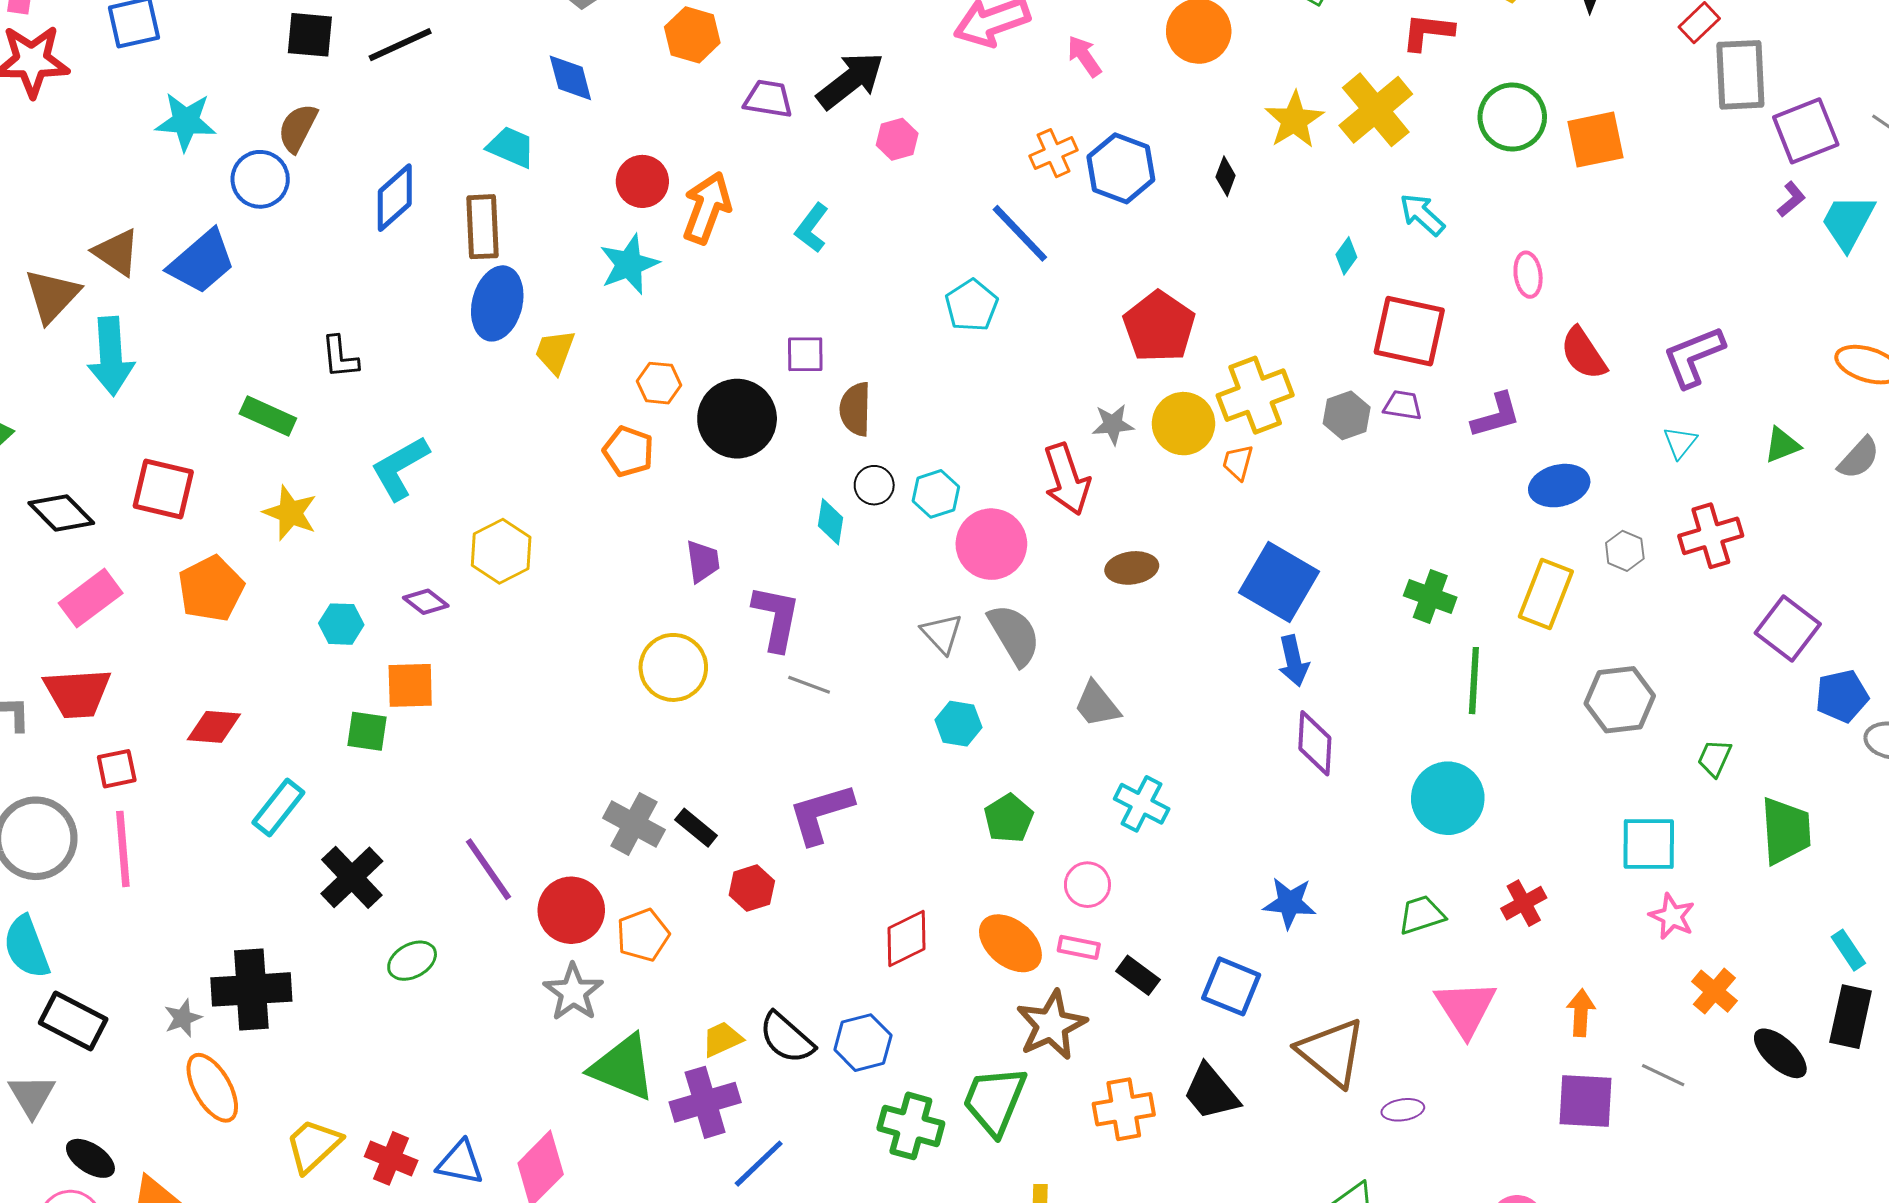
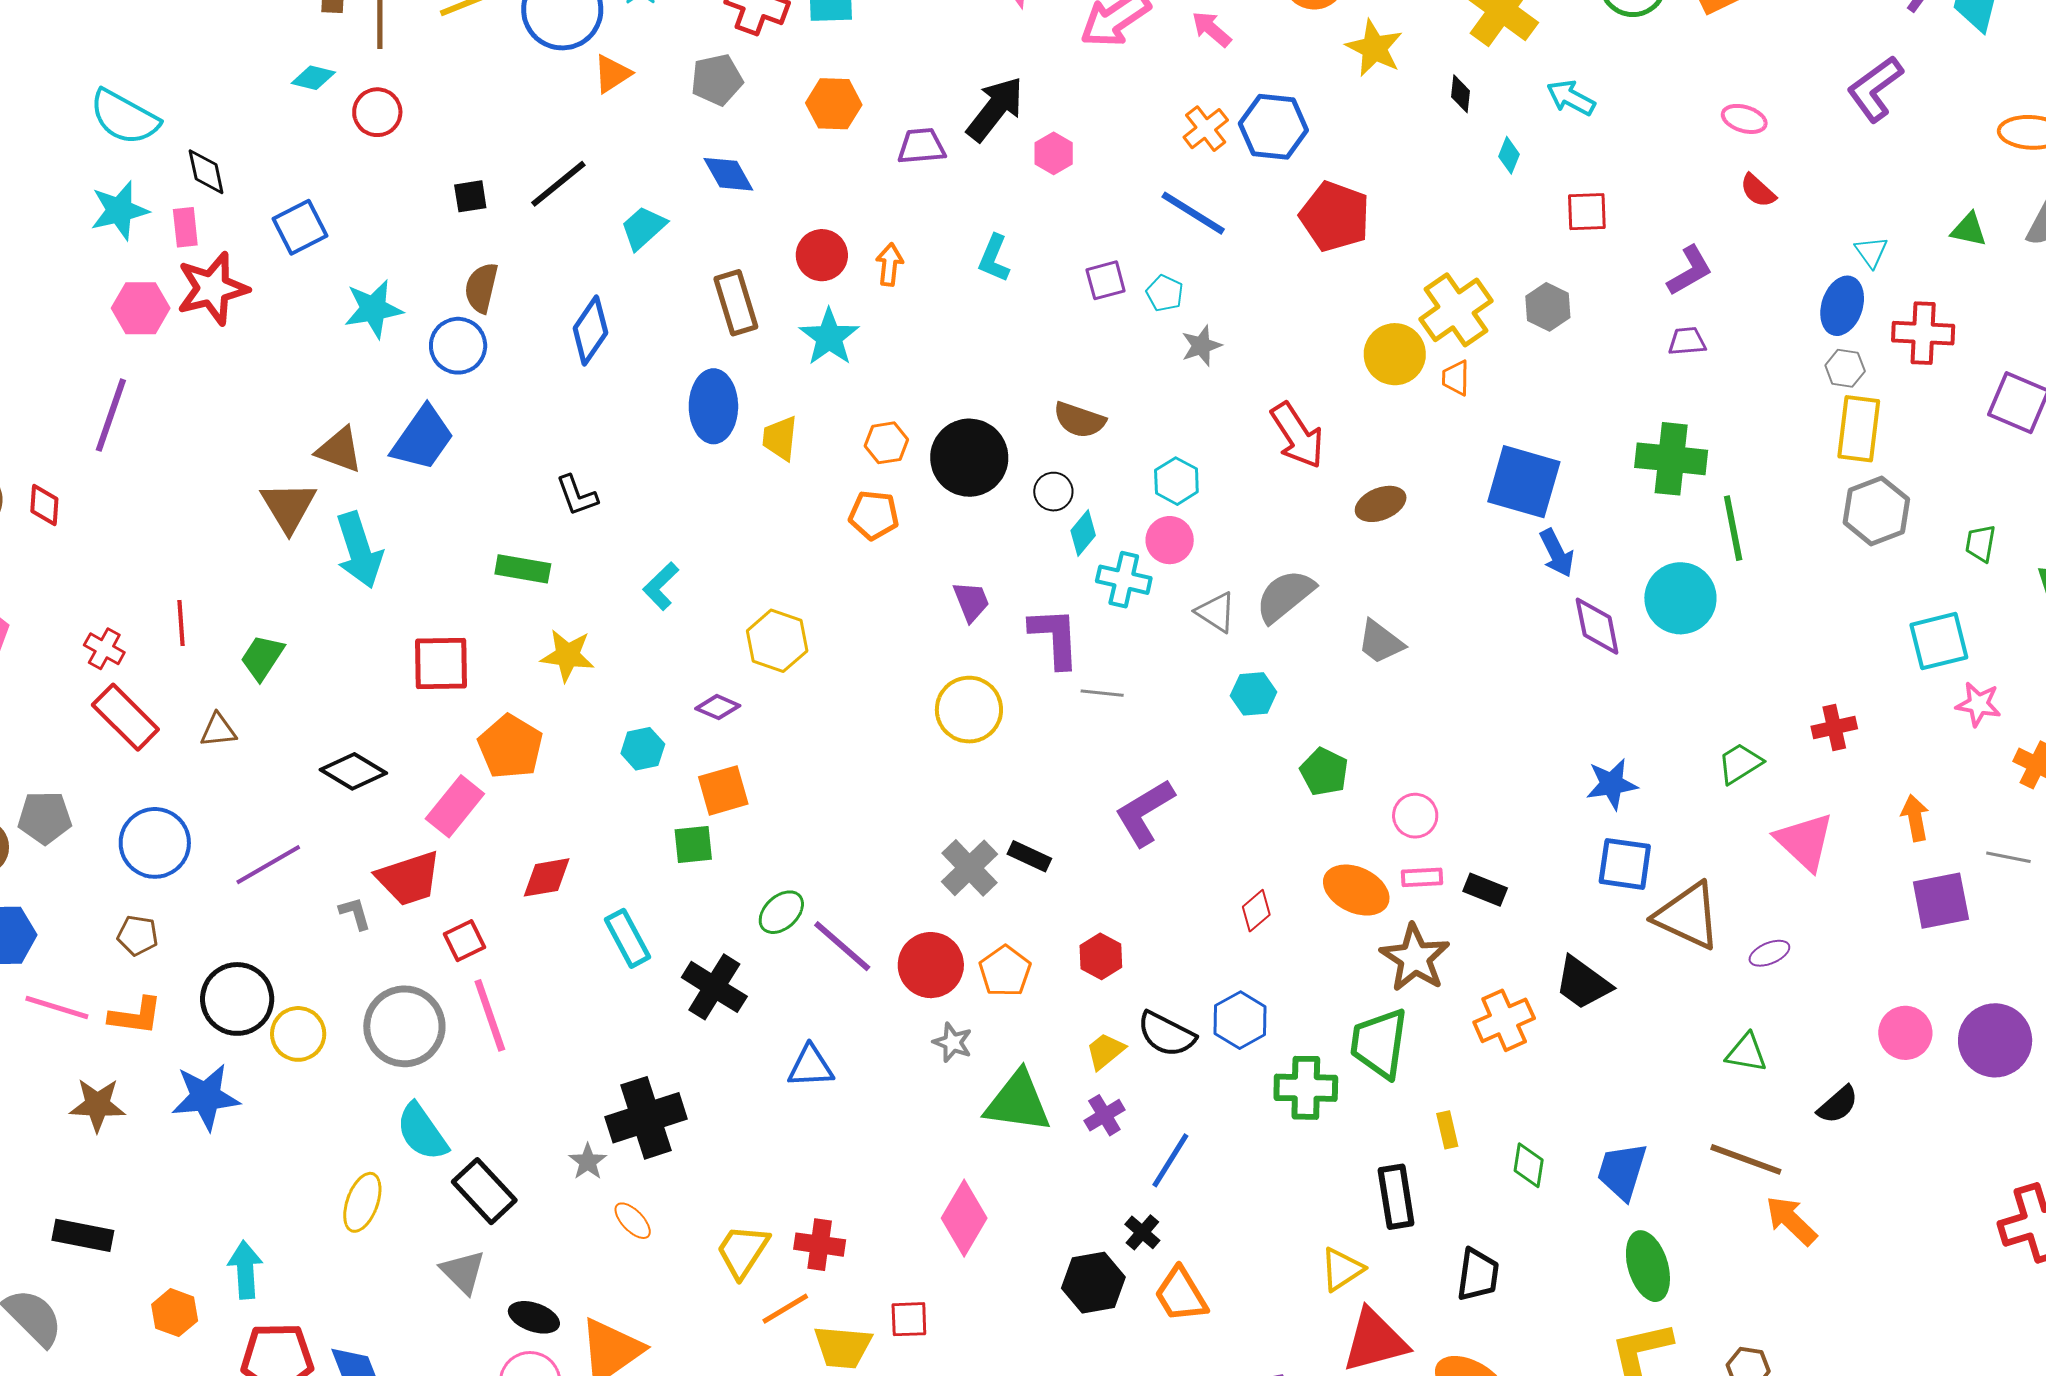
black square: (310, 35) -> (470, 196), size x0.7
yellow star: (1294, 120) -> (1374, 48), moved
cyan trapezoid: (511, 147) -> (643, 228), moved, turned -51
black diamond: (1226, 176) -> (1461, 94), moved
orange arrow: (707, 208) -> (890, 265), size x0.6
brown rectangle: (483, 227) -> (736, 303), moved
pink ellipse: (1528, 275) -> (1744, 119), moved, turned -51
cyan pentagon: (972, 305) -> (1165, 293), size x0.7
red pentagon: (1159, 327) -> (1335, 216), moved
red square: (1409, 331) -> (1587, 212), size x0.6
red semicircle: (1583, 353) -> (1758, 191), size x0.7
purple square: (805, 354) -> (1106, 280), moved
purple L-shape: (1694, 357) -> (1875, 89), moved
purple trapezoid: (1403, 405) -> (1687, 341), moved
brown semicircle: (855, 409) -> (1079, 420), turned -58
gray star: (1113, 424) -> (1201, 346), moved
green triangle: (1782, 445) -> (1969, 230), turned 48
cyan L-shape: (400, 468) -> (661, 586), size x0.7
black circle: (874, 485) -> (1053, 492), moved
blue ellipse: (1559, 486) -> (1842, 306), moved, turned -44
black diamond: (61, 513) -> (353, 771), moved
cyan diamond: (831, 522) -> (1083, 533), turned 45
red cross: (1711, 536) -> (1923, 333), turned 34
pink circle: (991, 544) -> (1170, 540), moved, size x0.7
yellow rectangle: (1546, 594) -> (1859, 429), moved
green cross: (1430, 597) -> (1671, 459), size x1.4
pink rectangle: (91, 598) -> (455, 806), moved
gray semicircle: (1014, 635) -> (1285, 596), turned -84
cyan circle: (1448, 798) -> (1680, 598), moved
cyan cross: (1142, 804) -> (1124, 580), moved
cyan rectangle: (278, 807) -> (628, 938), turned -52
gray cross: (634, 824) -> (969, 868), turned 32
red hexagon: (752, 888) -> (1101, 956), moved
red cross: (1524, 903) -> (1834, 728), turned 30
red diamond: (907, 939) -> (1256, 911), size x0.7
green ellipse: (412, 961) -> (781, 912), moved
blue square: (1231, 986) -> (1625, 864), moved
gray star: (573, 992) -> (953, 1042), size x0.7
black rectangle: (73, 1021) -> (484, 1191), turned 34
orange ellipse: (212, 1088) -> (633, 1221), size x0.6
purple cross: (705, 1102) -> (1104, 1115), size x0.6
blue triangle: (460, 1163) -> (811, 1066), moved

